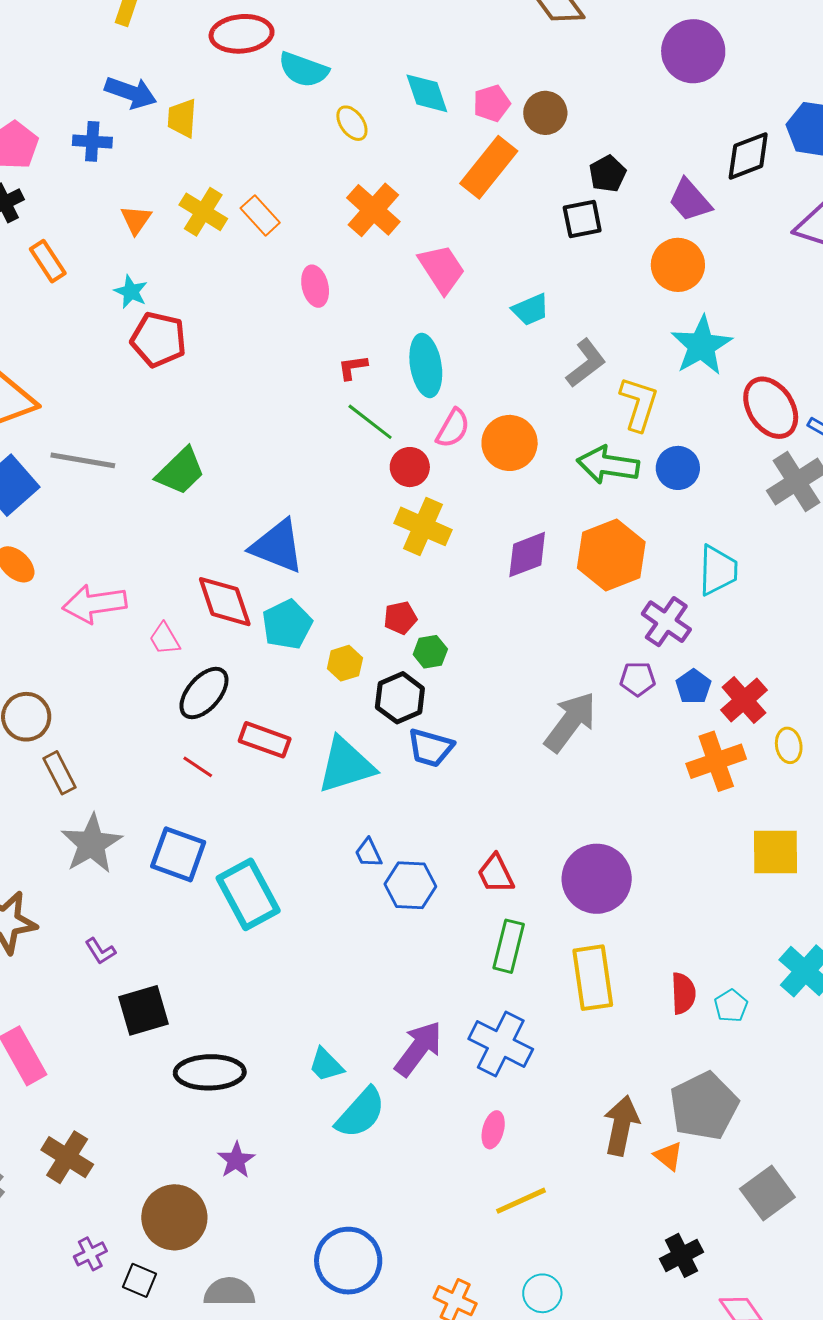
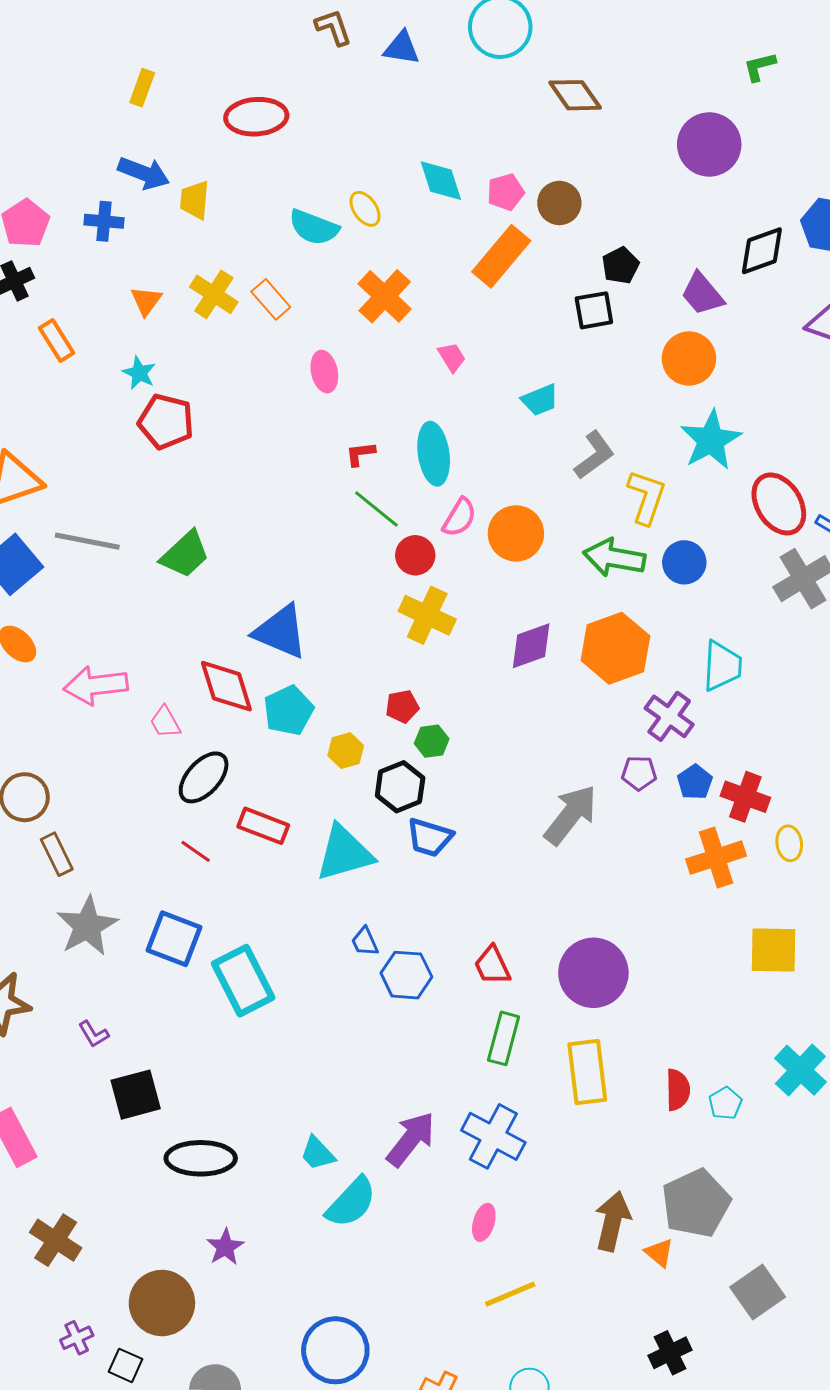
cyan semicircle: (304, 70) -> (314, 227), moved
pink trapezoid: (442, 269) -> (452, 357), size x0.6
red cross: (744, 700) -> (745, 797), turned -30

